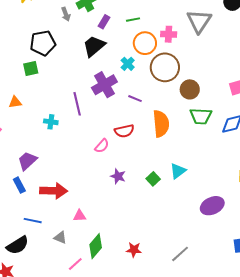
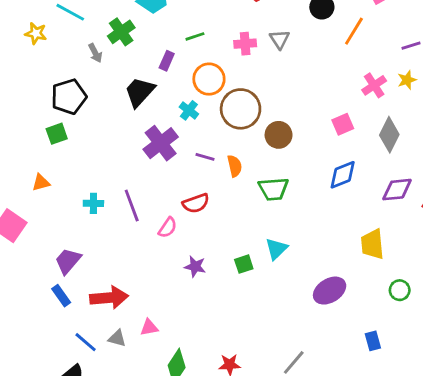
green line: (133, 20) -> (195, 36), moved
gray triangle: (199, 21) -> (280, 39), size x0.6
purple rectangle: (104, 22) -> (167, 61), moved
pink cross: (169, 34) -> (245, 44), moved
purple line: (77, 104) -> (132, 205), moved
green trapezoid: (201, 116) -> (273, 189), moved
orange semicircle: (161, 124) -> (235, 166), moved, size x0.6
green square: (153, 179) -> (244, 264), turned 32
blue line: (33, 221) -> (86, 342), turned 36
gray triangle: (60, 238) -> (117, 338), moved

